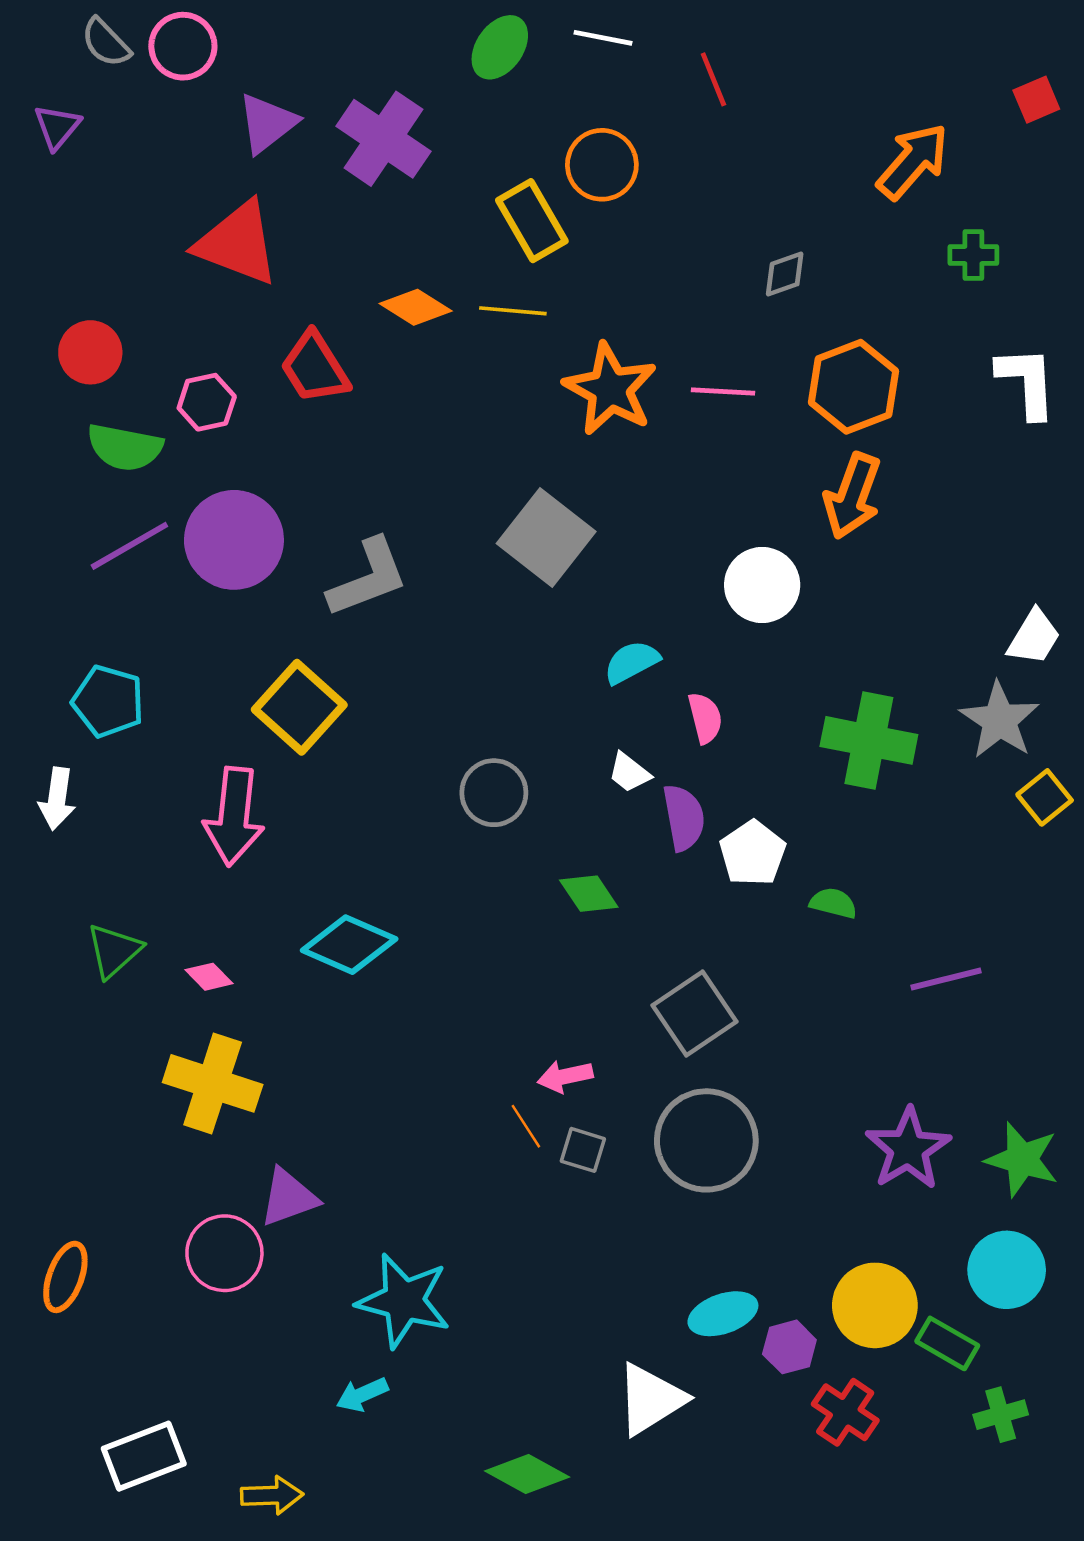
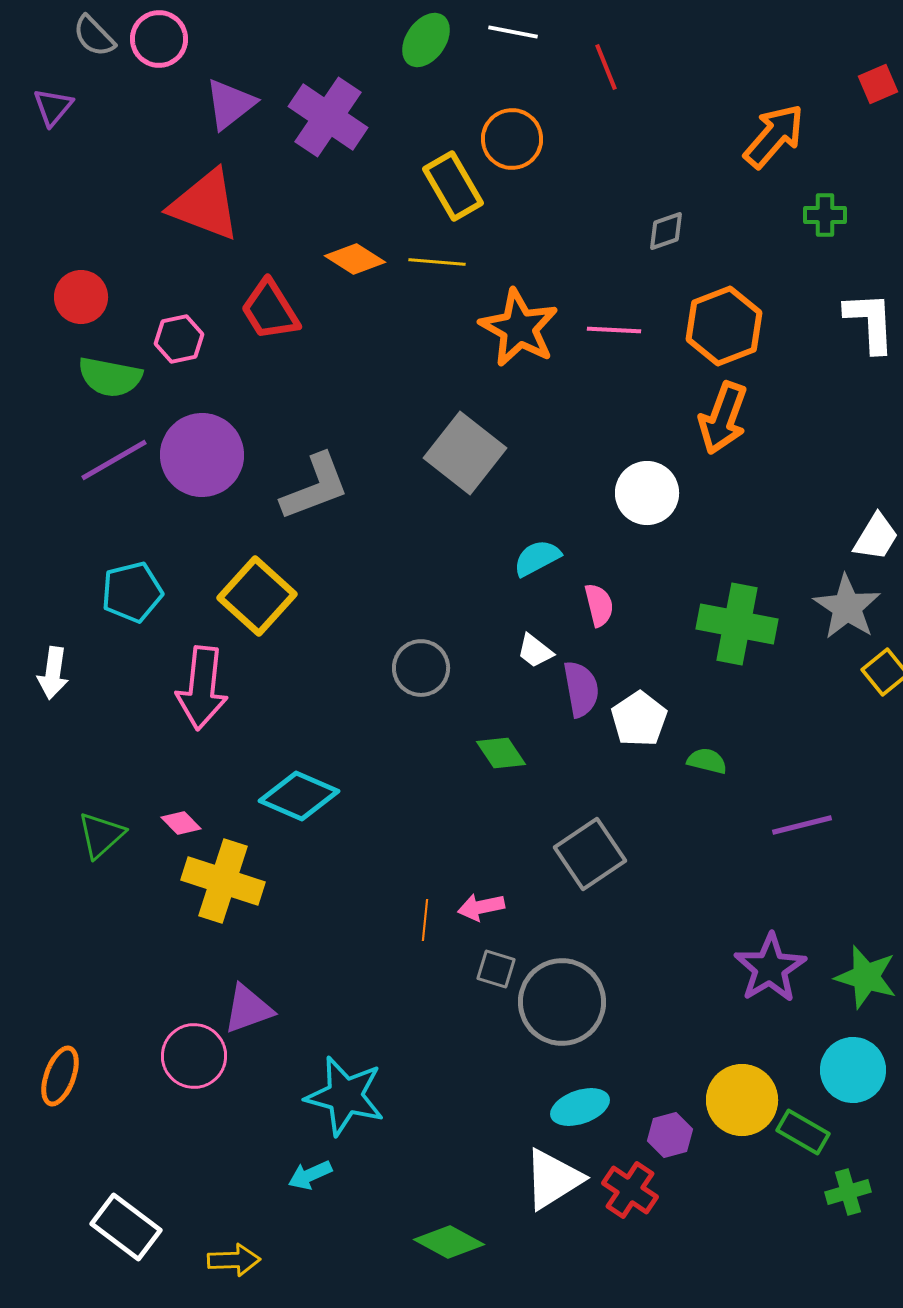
cyan pentagon: (108, 701) -> (132, 592), moved, turned -30
green triangle: (114, 951) -> (101, 835), moved
yellow cross: (213, 1083) -> (223, 881), moved
orange line: (526, 1126) -> (425, 920), moved, turned 39
gray circle: (706, 1140) -> (562, 1002), moved
cyan ellipse: (723, 1314) -> (580, 1107), moved
red cross: (845, 1412) -> (630, 1190), moved
white rectangle: (144, 1456) -> (126, 1227), turned 58

